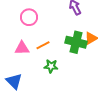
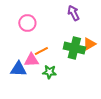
pink triangle: (22, 48) -> (31, 60), moved
blue triangle: (14, 81) -> (18, 69), moved, turned -42

